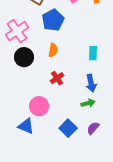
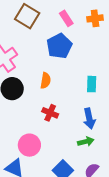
blue pentagon: (53, 20) -> (59, 46), moved
red cross: (57, 78) -> (50, 113), turned -32

